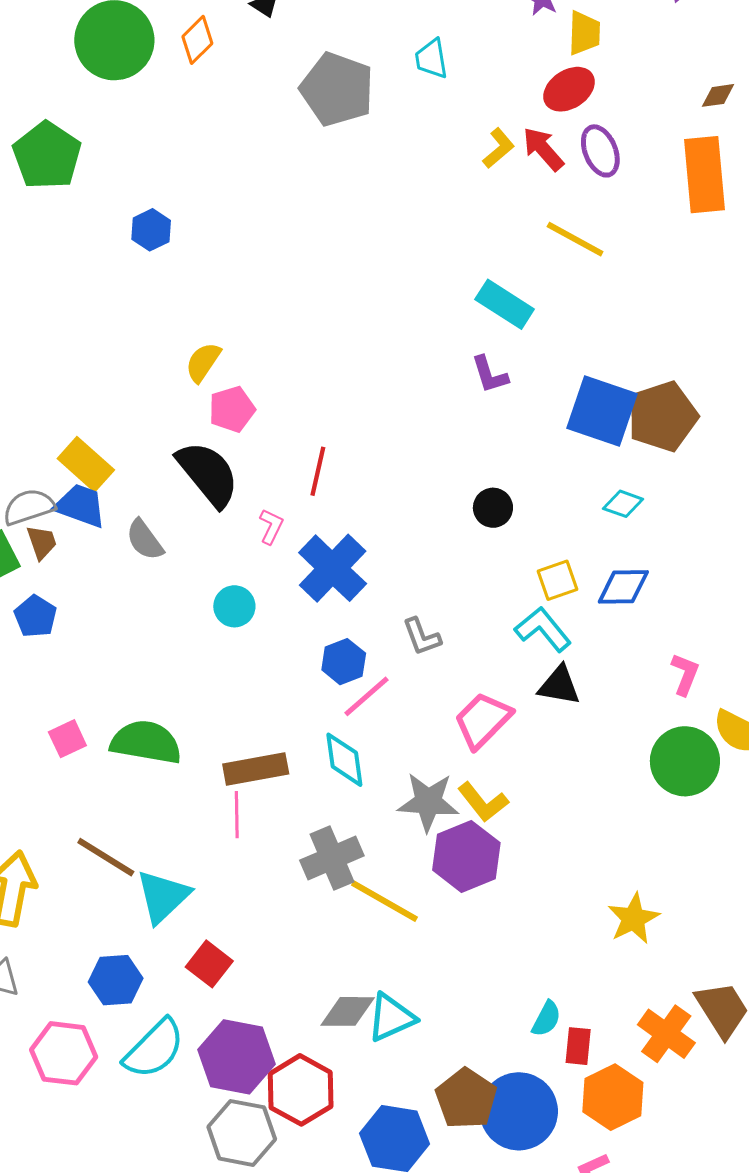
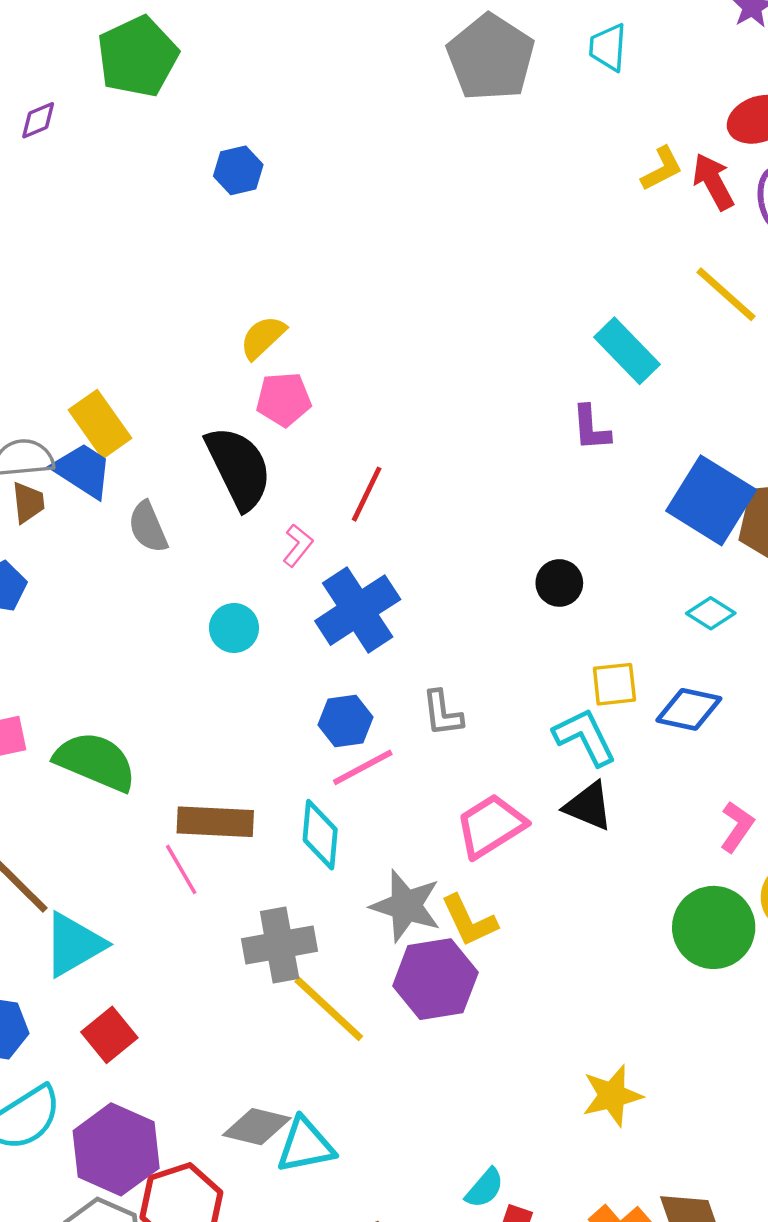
pink line: (237, 815) -> (181, 869), turned -42

